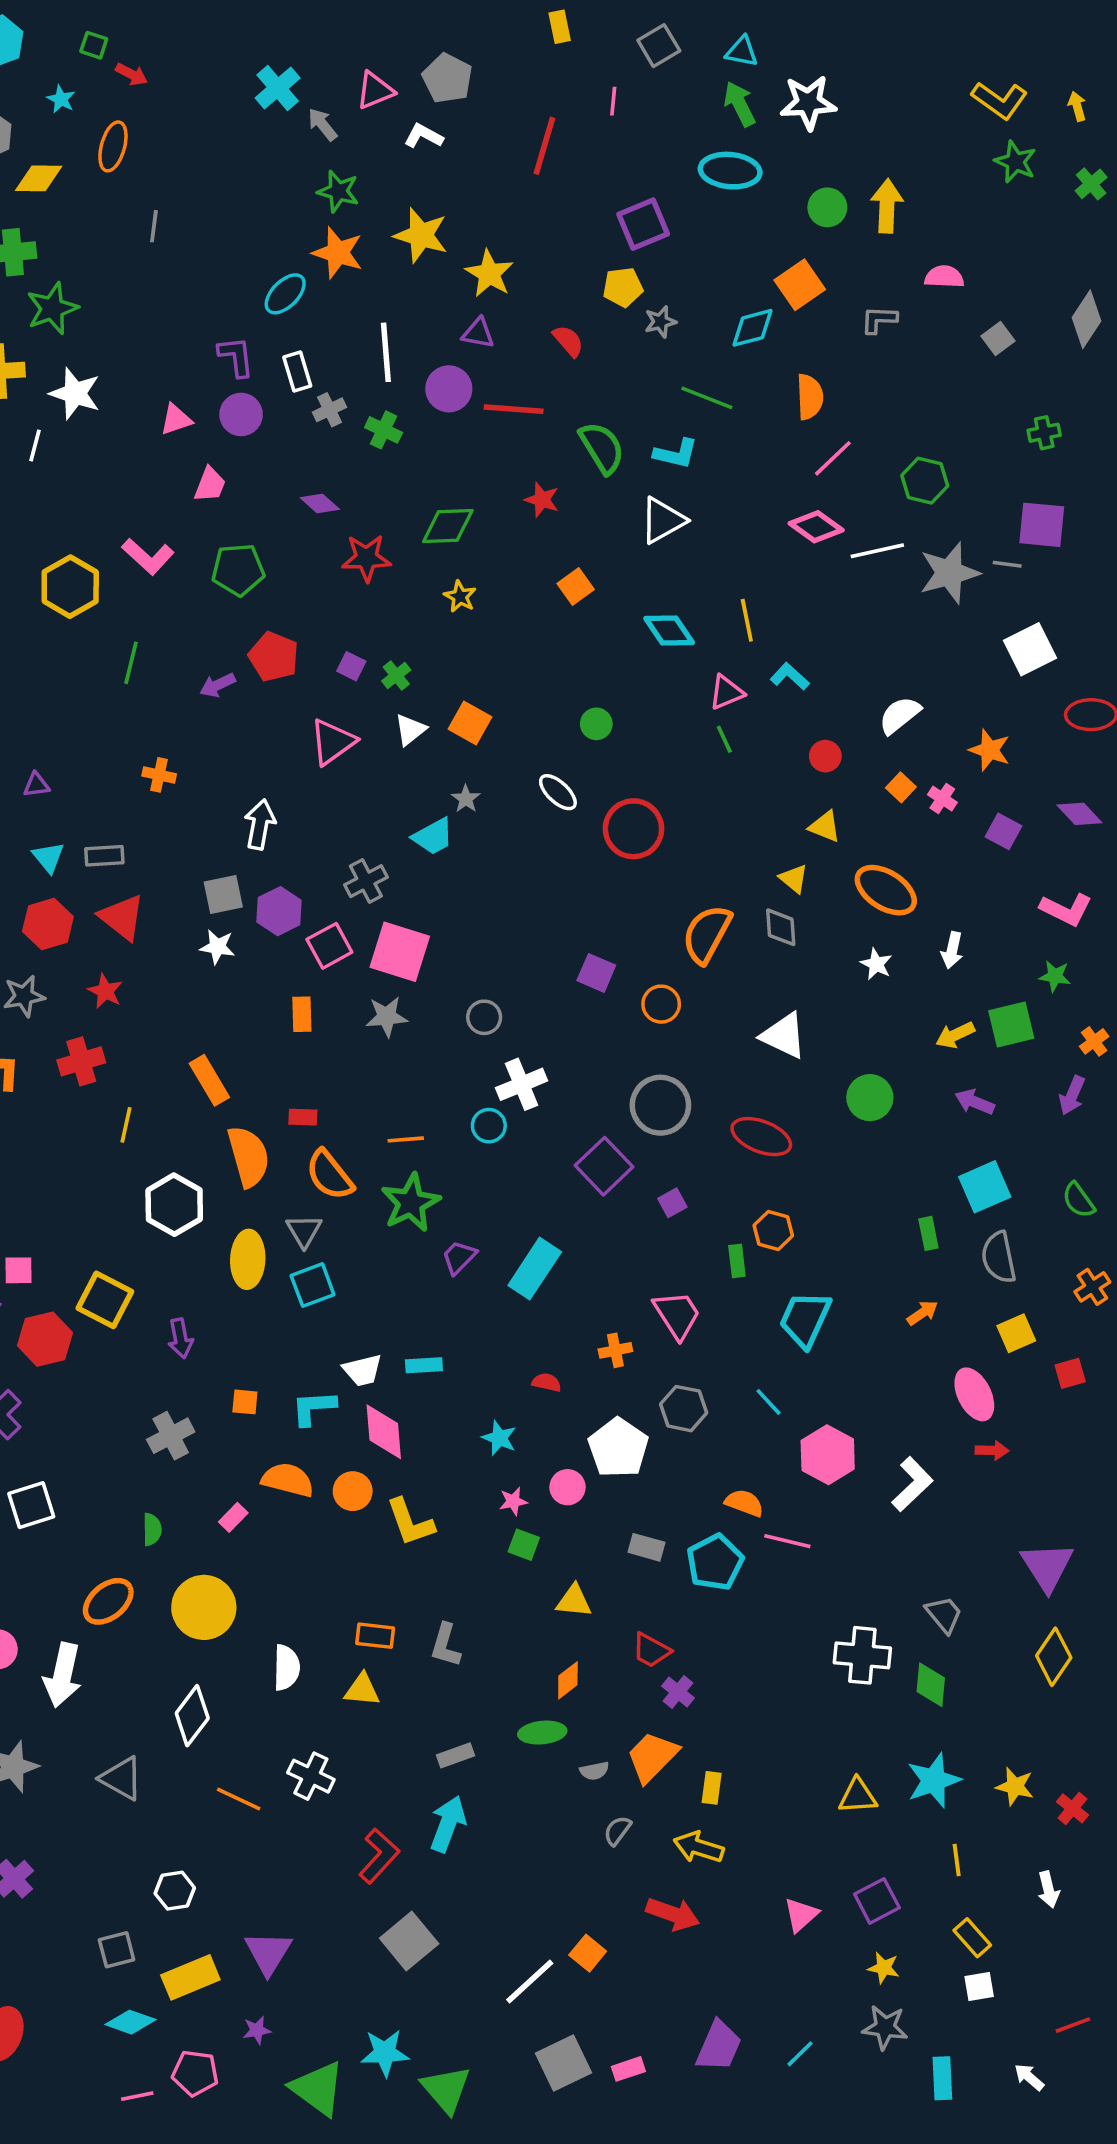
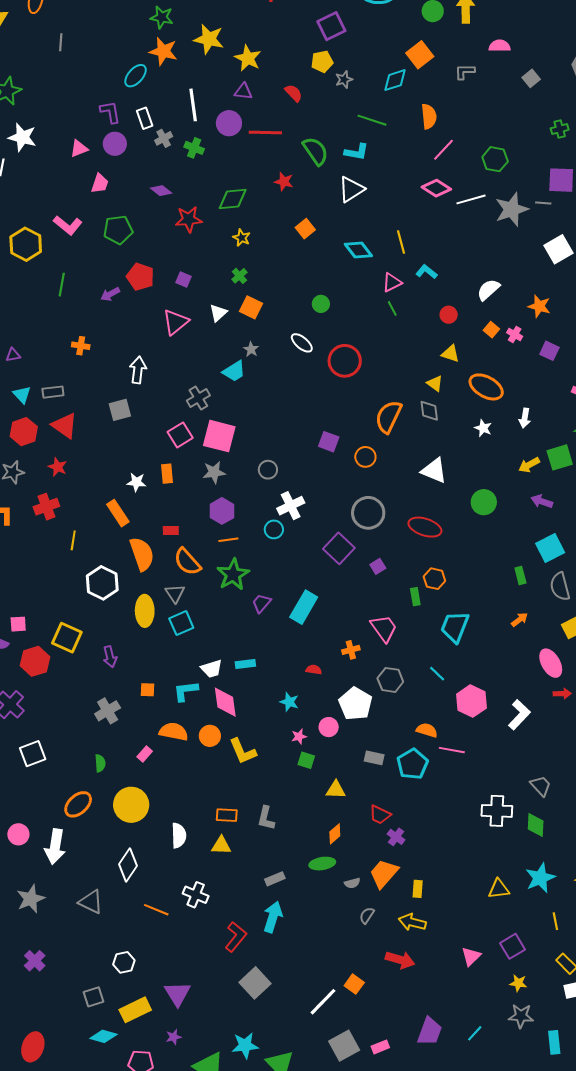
green cross: (396, 676) -> (239, 276), moved
purple hexagon: (279, 911) -> (222, 511), moved
white star: (217, 947) -> (136, 482), moved

